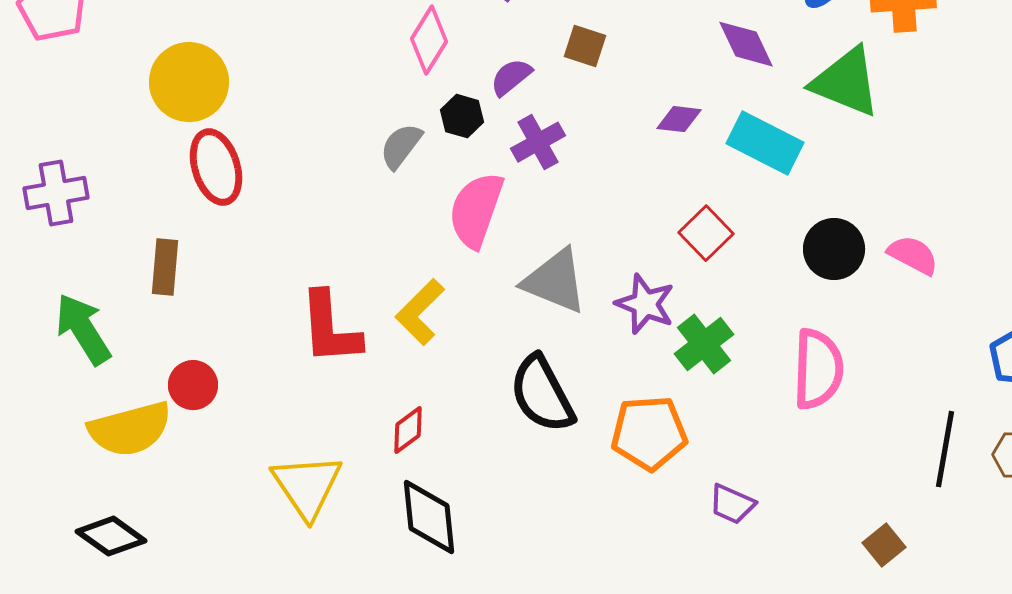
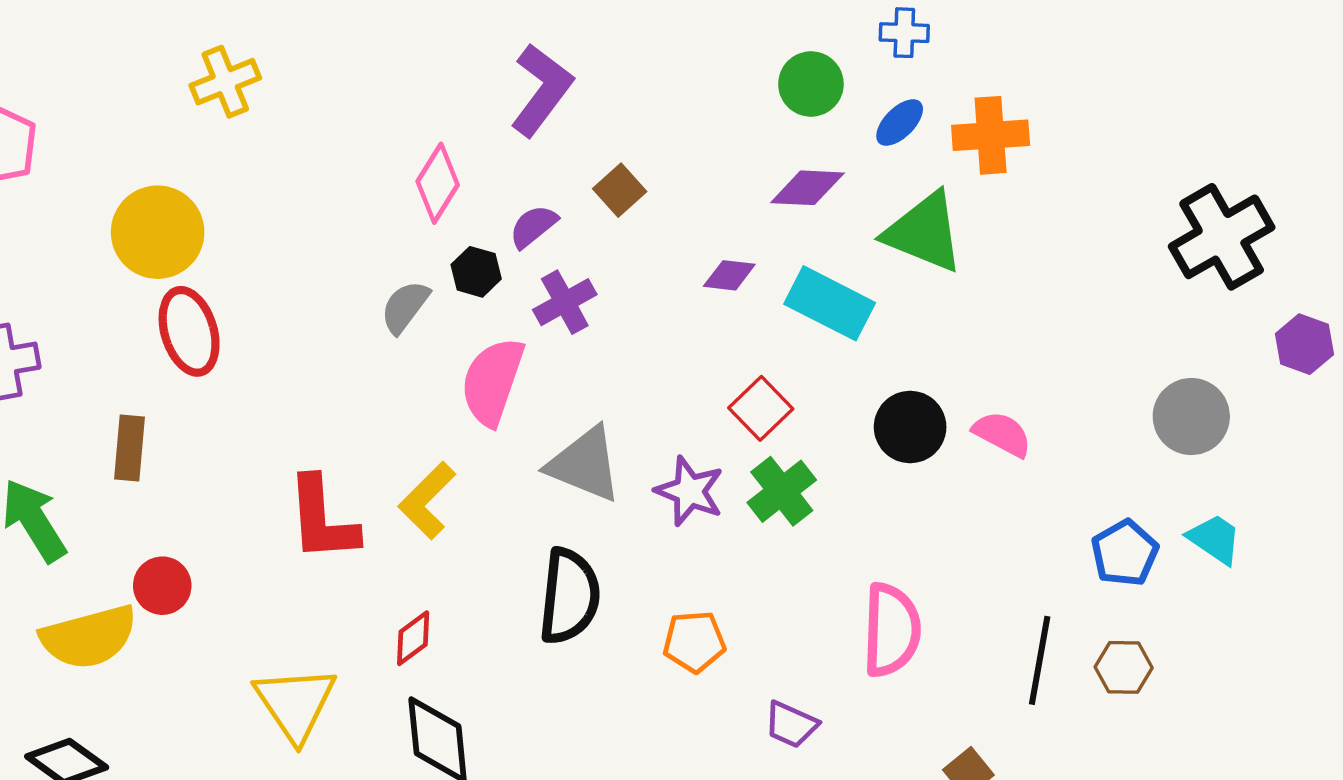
purple diamond: (746, 44) -> (807, 188), turned -62
brown square: (585, 46) -> (620, 190), turned 30
green cross: (704, 344) -> (782, 491), moved
pink semicircle: (818, 369) -> (891, 630), moved
black semicircle: (542, 394) -> (569, 596), turned -146
orange pentagon: (649, 433) -> (694, 642), size x0.7

